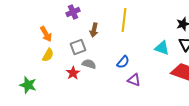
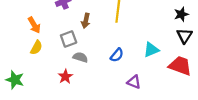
cyan triangle: (162, 48) -> (151, 50), moved, turned -42
red star: (73, 73) -> (65, 77), moved
purple triangle: (134, 80) -> (134, 82), moved

